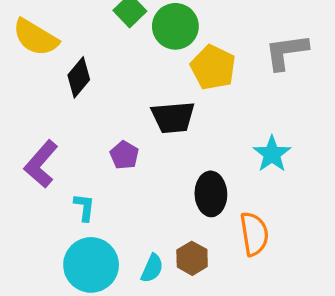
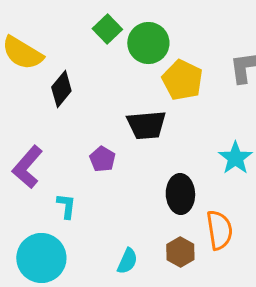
brown hexagon: (192, 258) -> (180, 252), moved
cyan circle: (91, 265) -> (41, 258), moved

